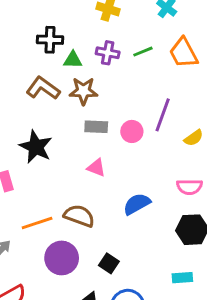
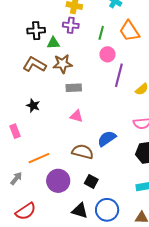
green line: (143, 52) -> (101, 33), turned -48
purple cross: (108, 53) -> (71, 25), moved
pink circle: (132, 131) -> (108, 54), moved
black star: (36, 147) -> (33, 106), size x0.6
brown semicircle: (79, 216) -> (83, 152), moved

